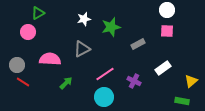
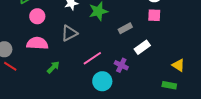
pink circle: (28, 32) -> (37, 16), moved
white rectangle: (163, 68) -> (142, 47), moved
yellow triangle: (191, 81) -> (178, 65), turned -48
cyan circle: (104, 97) -> (102, 81), moved

